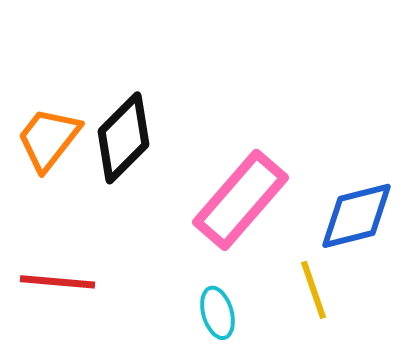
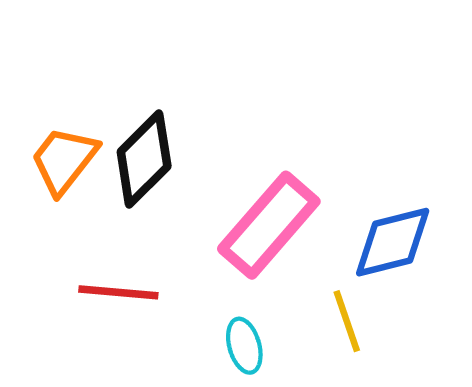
red line: (58, 282) -> (118, 292), moved

